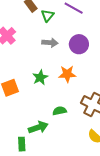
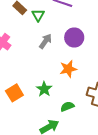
gray arrow: (50, 43) -> (45, 41), turned -49
green star: (40, 77) -> (44, 89), moved

